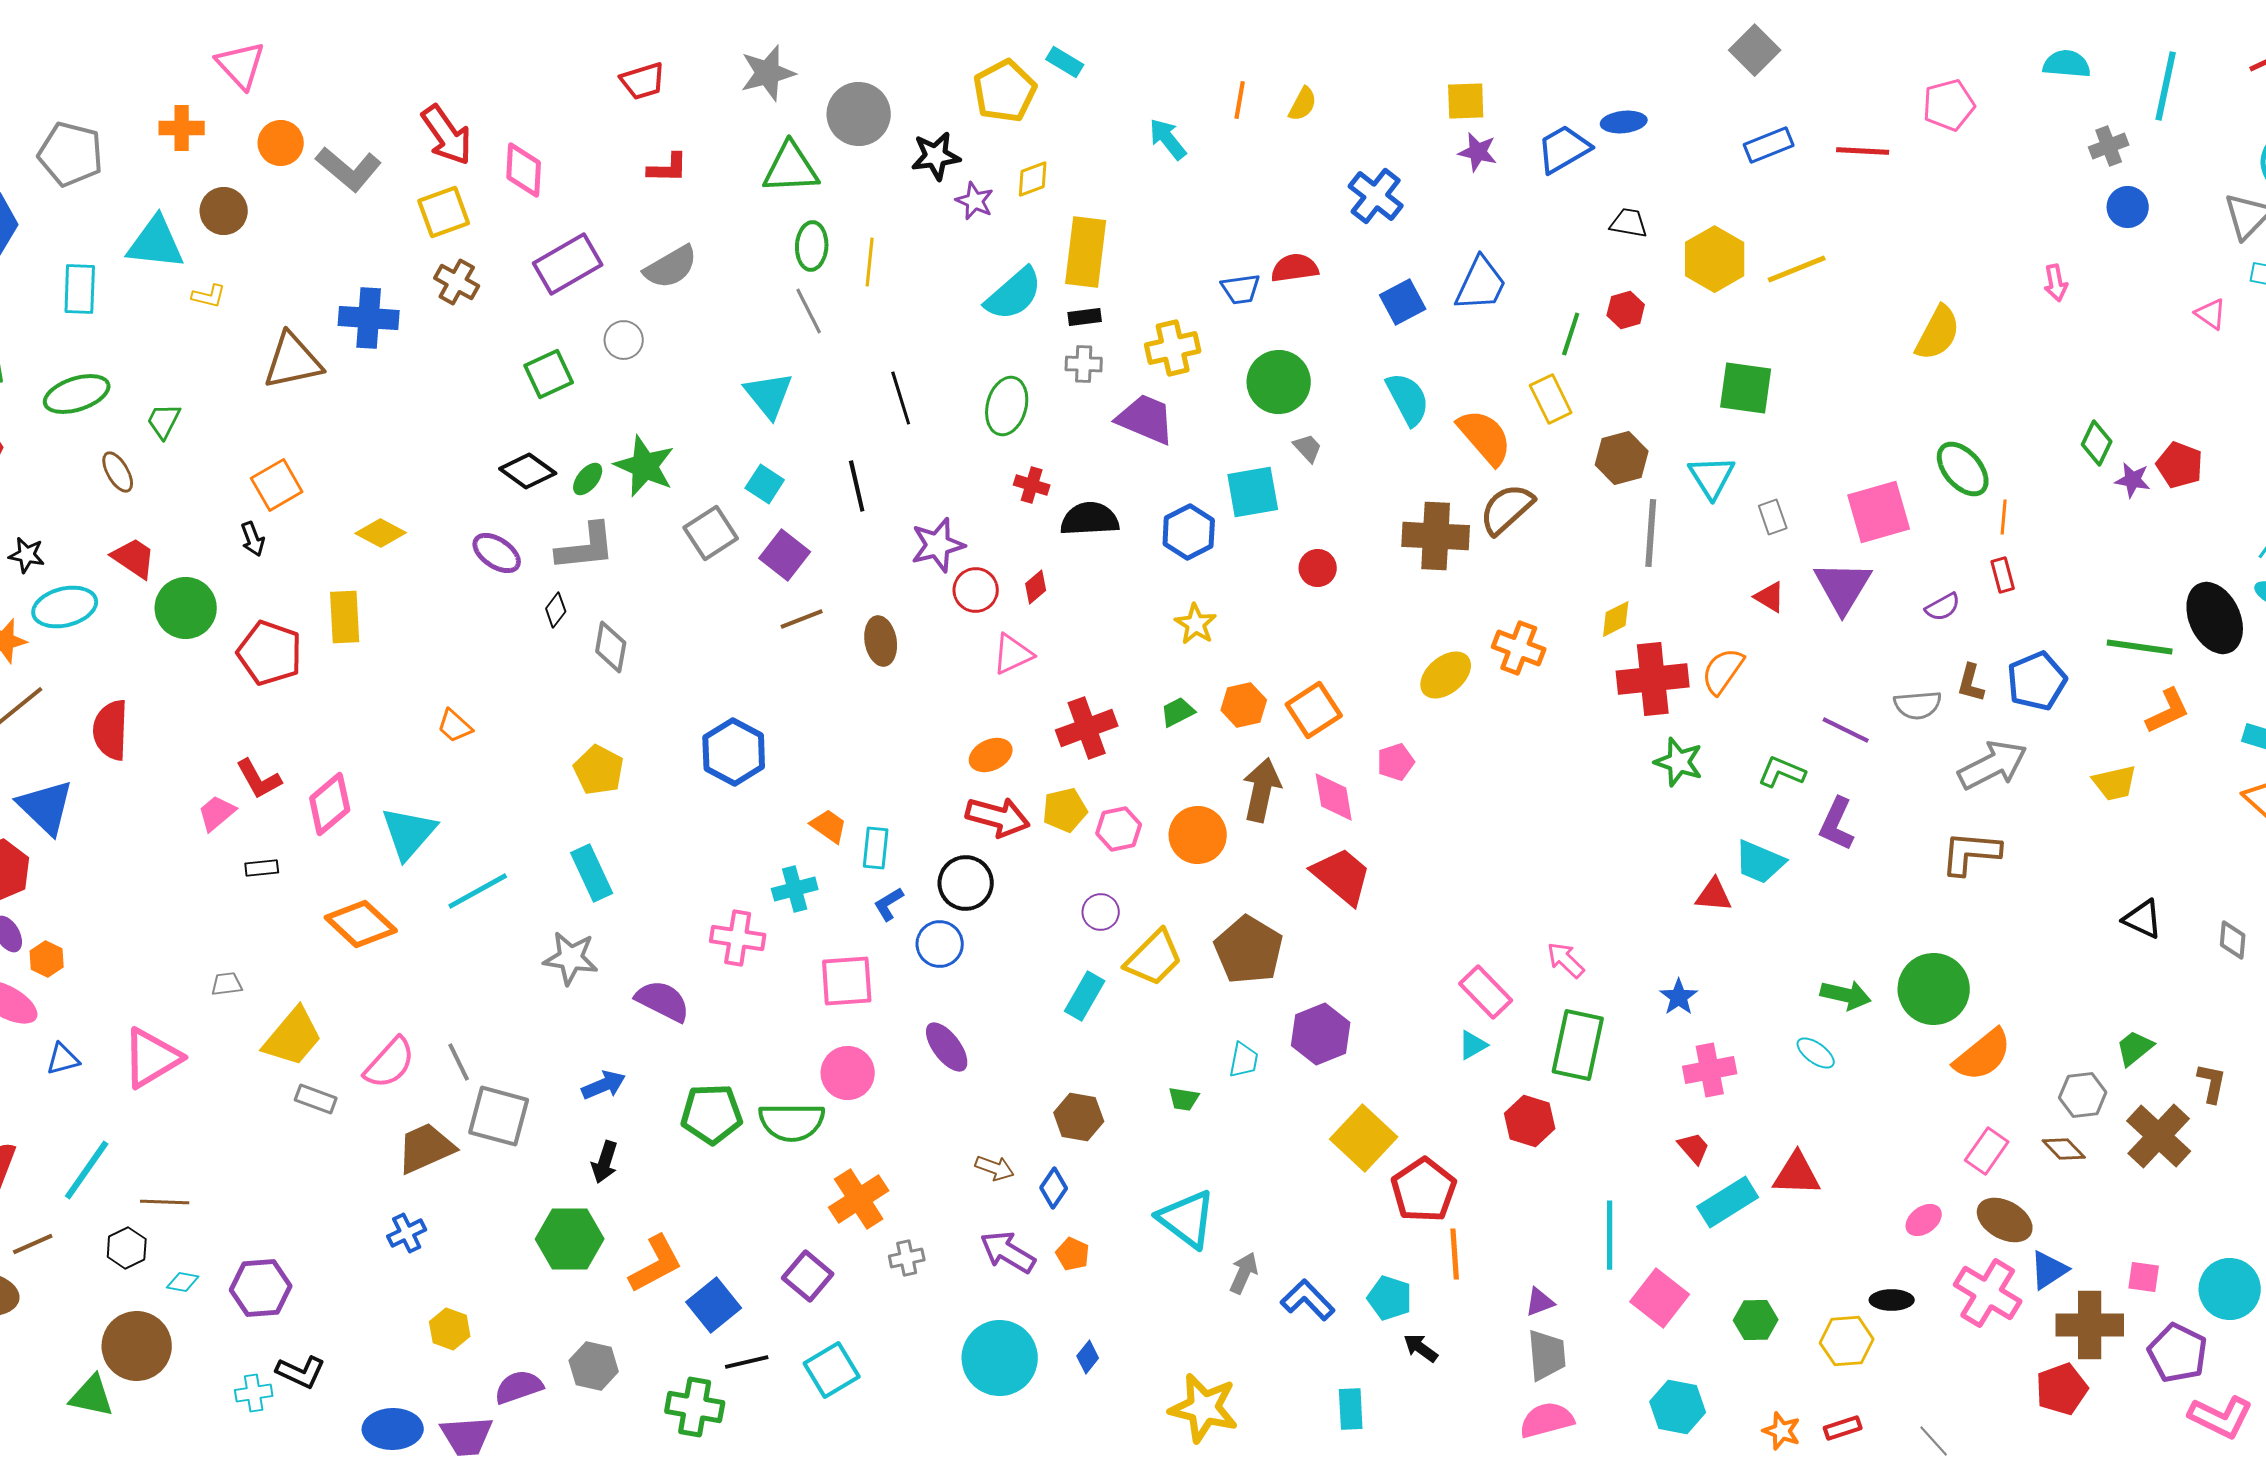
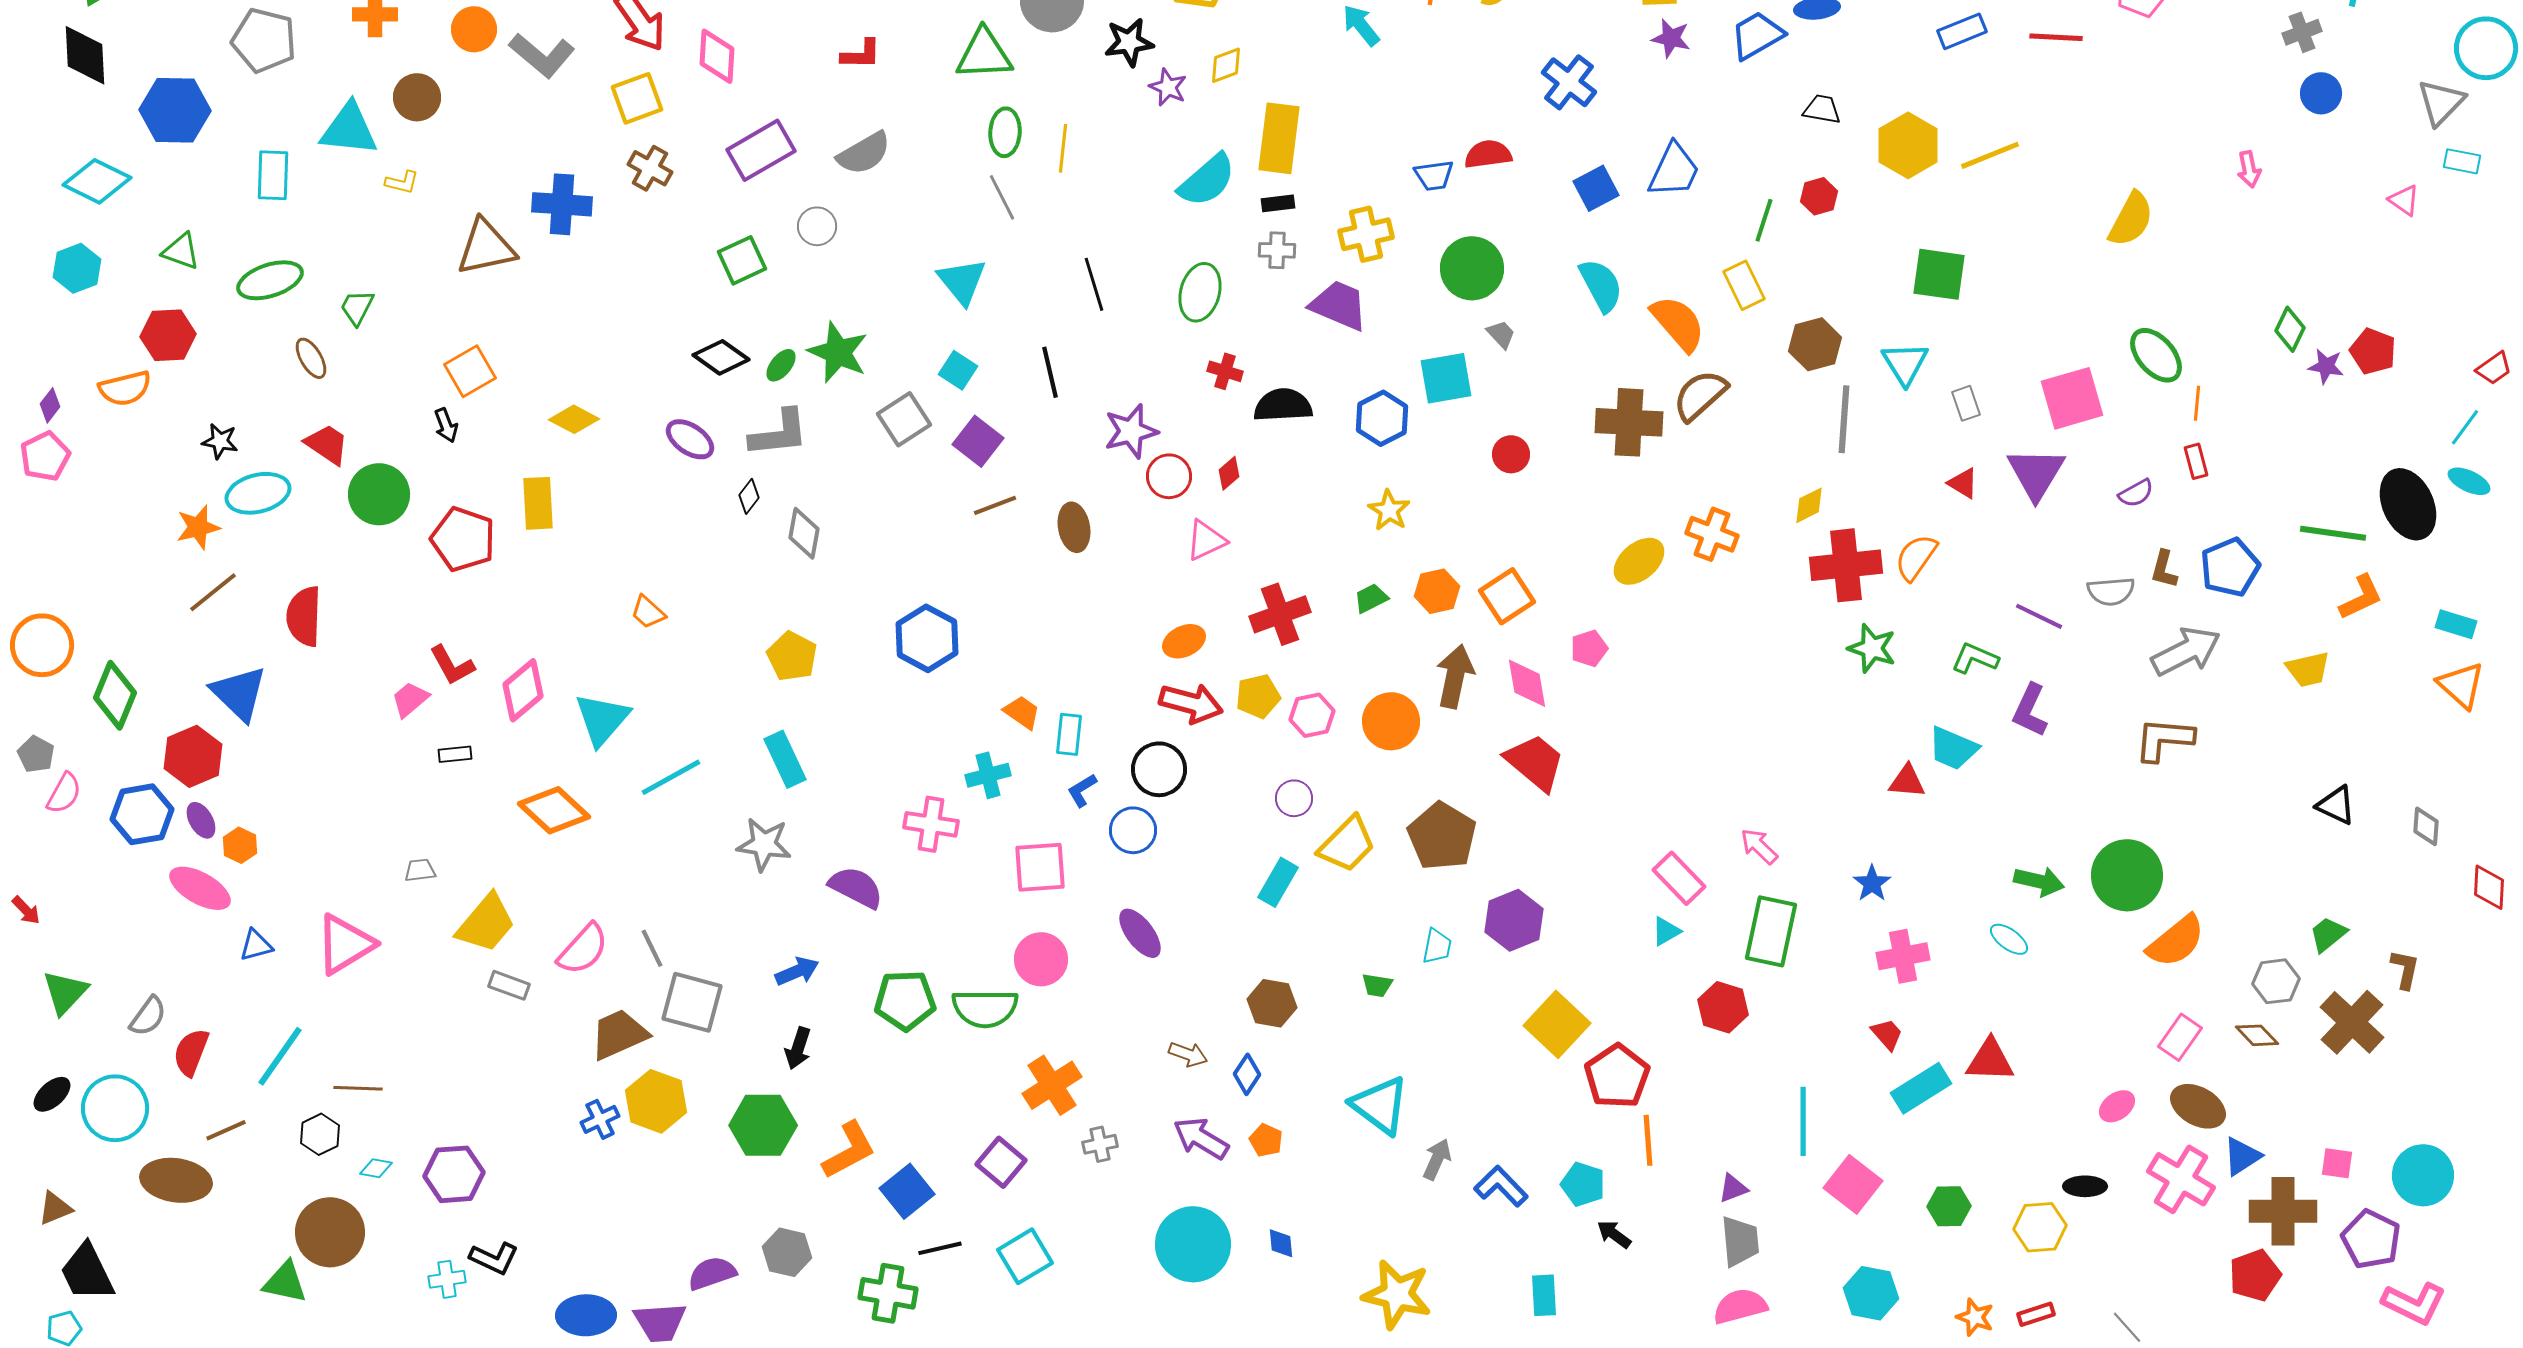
yellow hexagon: (450, 1329) -> (656, 1101), moved, size x1.5
blue diamond: (1088, 1357) -> (1281, 1243), turned -44

